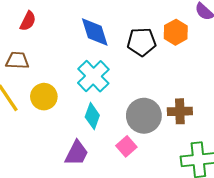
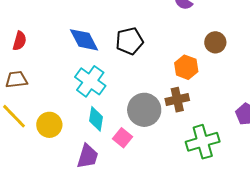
orange hexagon: (176, 32) -> (186, 67), moved
yellow circle: (44, 97) -> (49, 125), moved
pink square: (126, 146) -> (123, 138), moved

